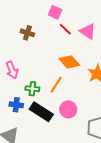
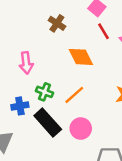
orange diamond: (69, 62) -> (81, 57), moved
blue cross: (16, 105) -> (20, 106), turned -32

